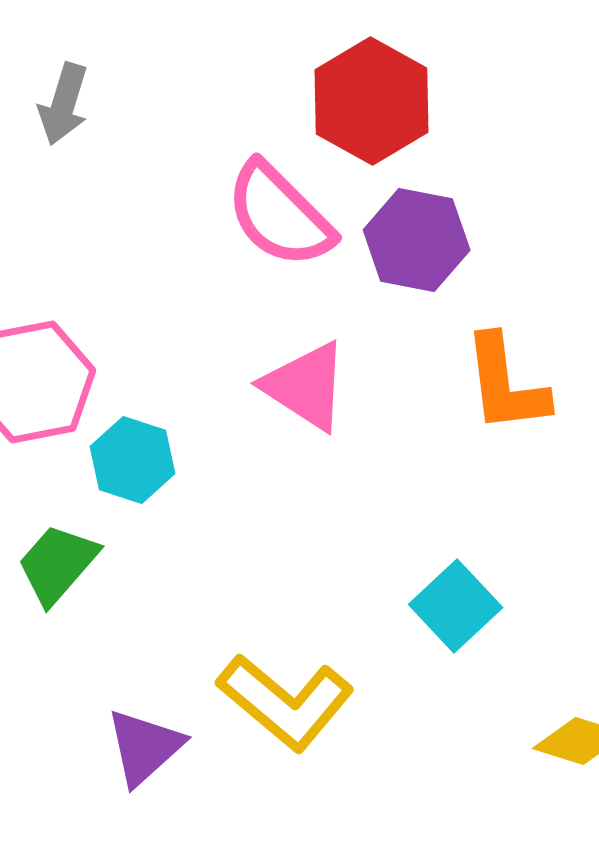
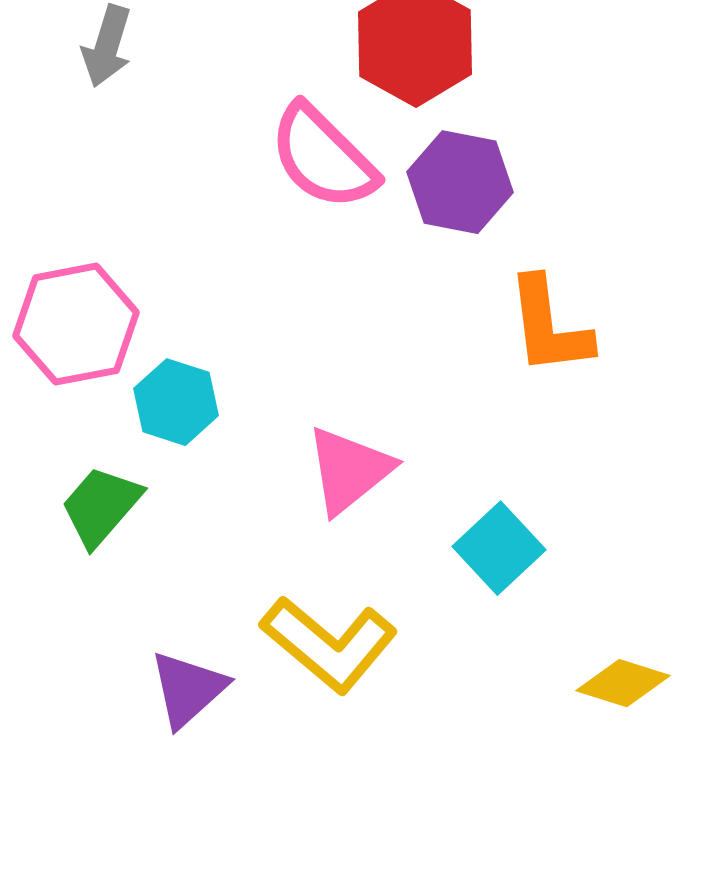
pink triangle: (306, 386) -> (349, 470), moved, turned 48

